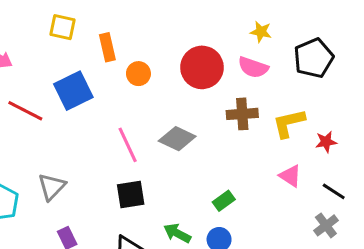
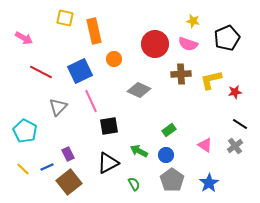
orange rectangle: (107, 47) -> (94, 31), size x1.4
orange circle: (138, 74) -> (114, 59), moved
blue square: (73, 91) -> (80, 71), moved
pink line: (128, 145) -> (91, 101), moved
pink triangle: (290, 176) -> (205, 145), moved
gray triangle: (52, 187) -> (58, 107), moved

